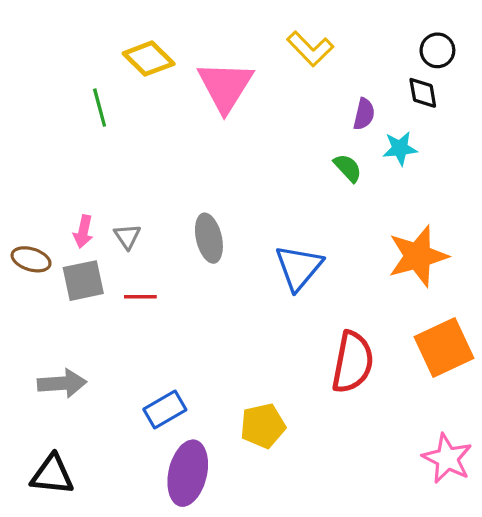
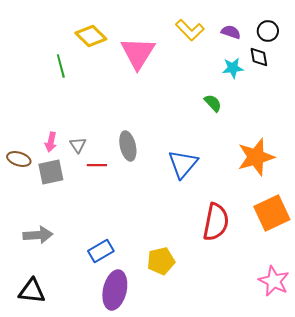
purple semicircle: (364, 114) -> (231, 32), moved, turned -84
cyan star: (400, 148) -> (233, 68), moved
red line: (140, 297) -> (97, 165), moved

